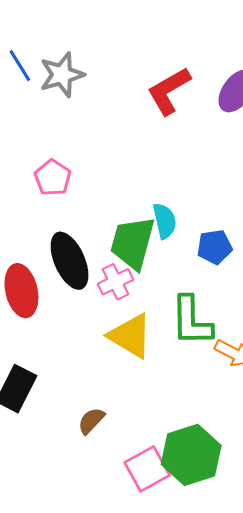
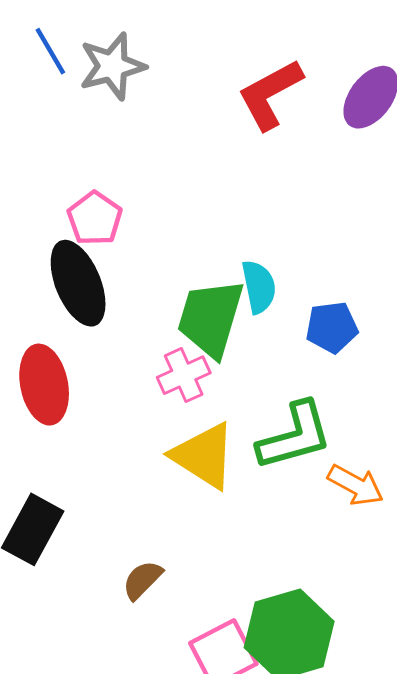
black ellipse: (70, 261) -> (78, 283), moved
green L-shape: (191, 321) -> (295, 436), turned -106

